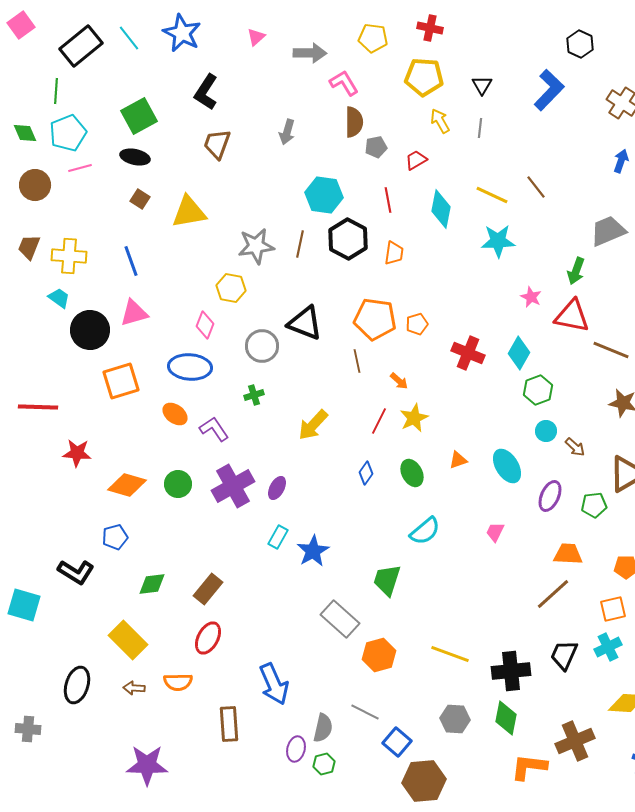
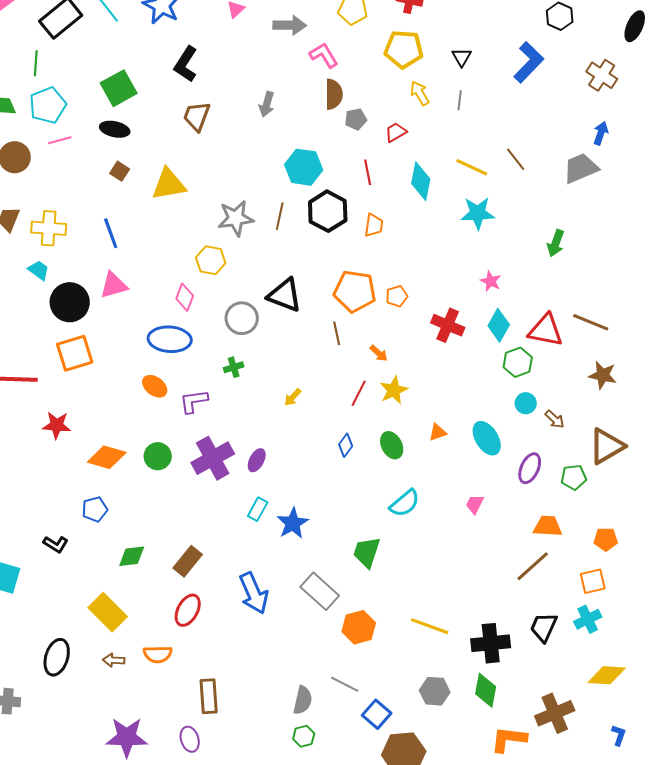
gray trapezoid: (608, 231) -> (581, 168), moved
pink star: (531, 297) -> (491, 281), moved
red triangle: (572, 316) -> (546, 330), moved
orange square: (121, 381) -> (75, 353), moved
yellow arrow: (313, 425) -> (293, 397), size x0.6
purple L-shape: (214, 429) -> (194, 401), turned -64
black L-shape: (76, 572) -> (56, 544), size x0.7
blue arrow: (274, 684) -> (254, 593), moved
purple ellipse: (296, 749) -> (190, 739), moved, turned -30

